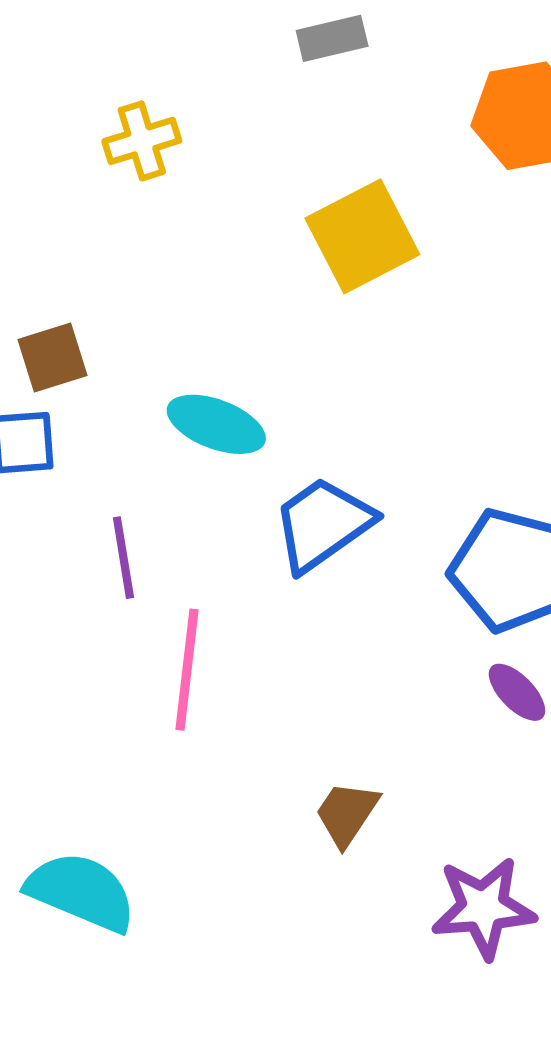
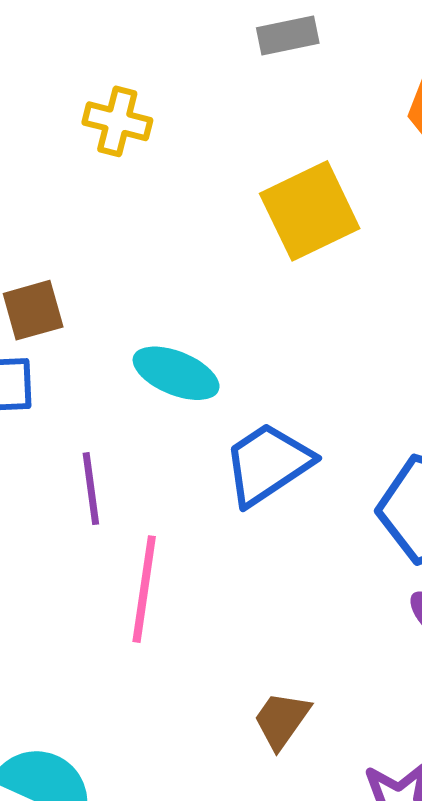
yellow cross: (142, 141) -> (117, 121), turned 30

